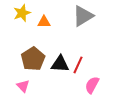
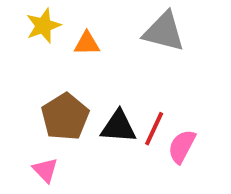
gray triangle: (83, 16) -> (164, 32), turned 45
pink semicircle: (92, 85) -> (182, 146), moved

